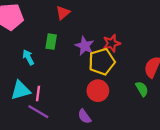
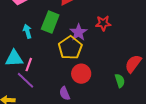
green rectangle: (51, 42) -> (50, 22), size x1.5
red star: (112, 43) -> (103, 23), moved
yellow pentagon: (102, 62) -> (70, 48), moved, turned -30

